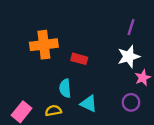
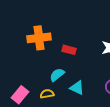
cyan semicircle: (65, 88) -> (57, 75), turned 56

